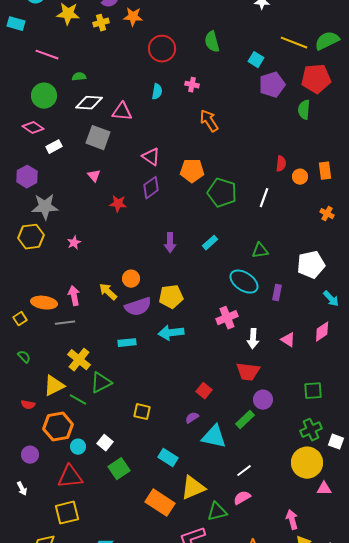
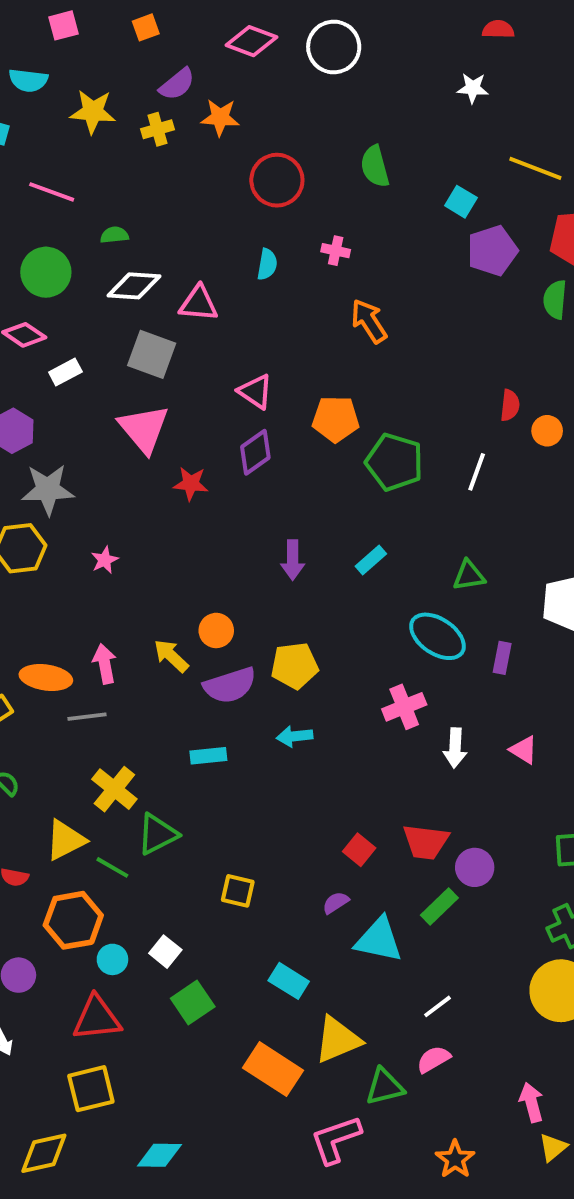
pink triangle: (94, 176) -> (144, 429), size x2.0
cyan arrow: (171, 333) -> (295, 736), size x0.7
red trapezoid: (248, 372) -> (426, 842), moved

